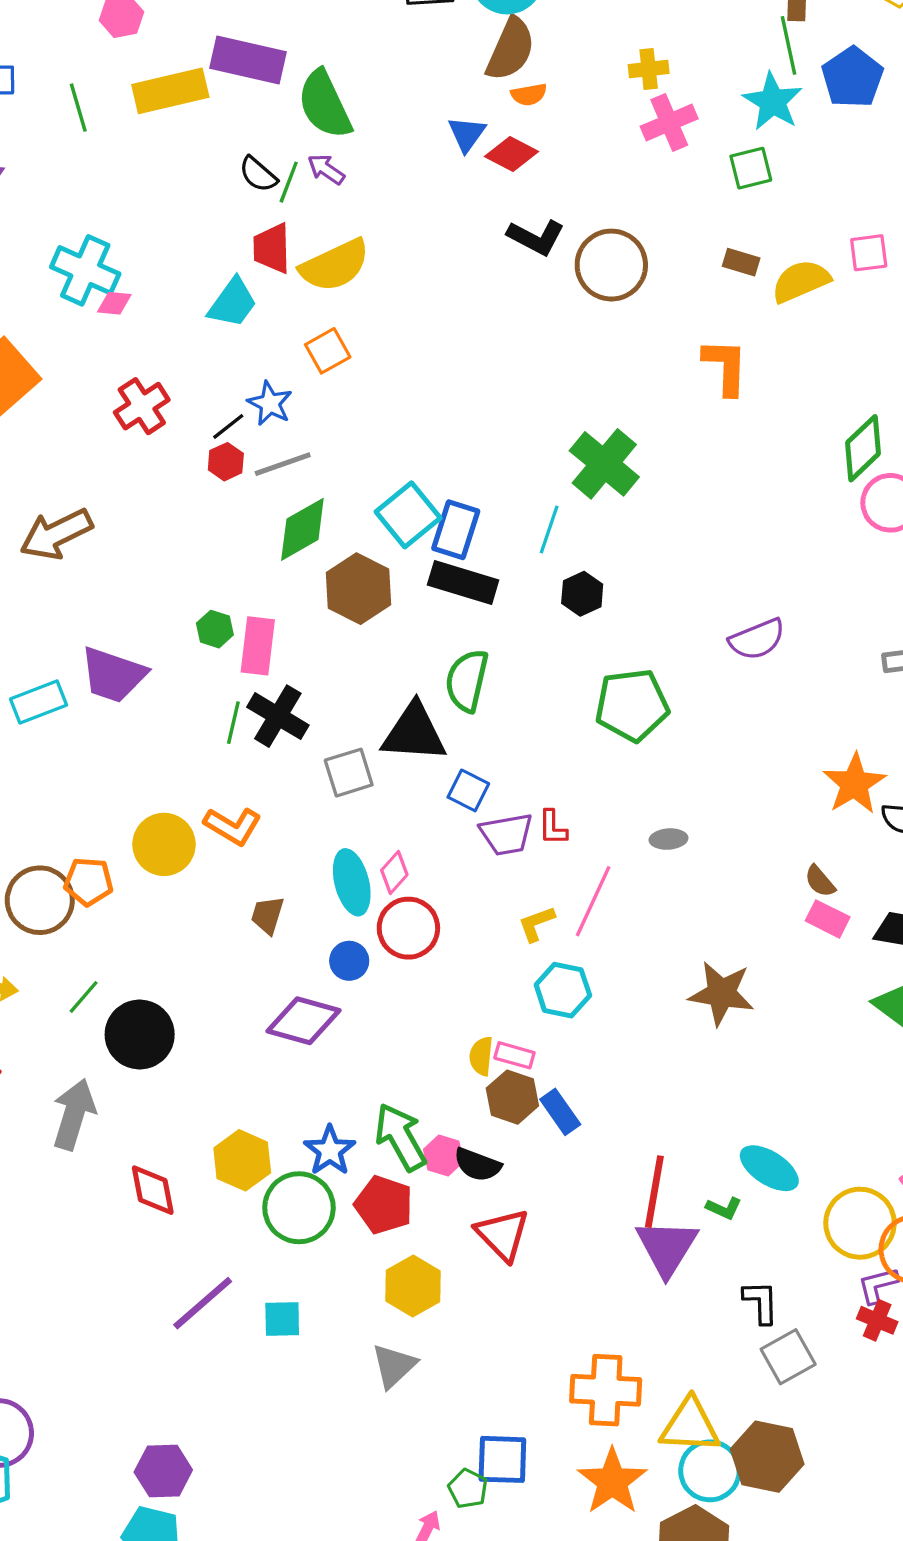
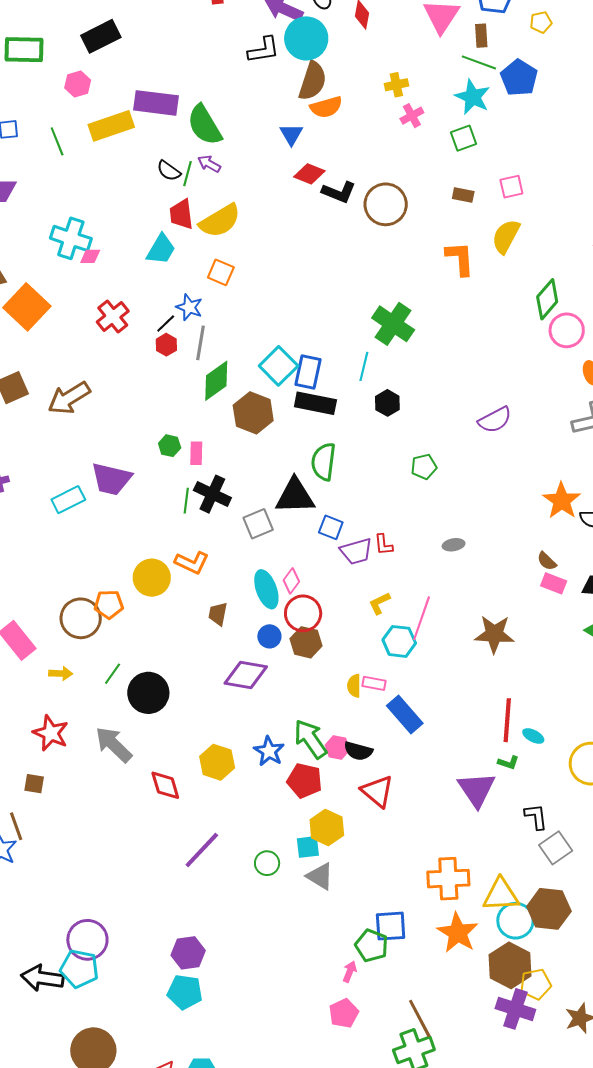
green line: (788, 45) -> (479, 62), turned -52
orange semicircle: (529, 94) -> (326, 107), size x1.5
pink cross: (669, 122) -> (412, 116), size x0.7
red diamond: (512, 154) -> (309, 174), moved
pink square: (869, 253) -> (511, 187), moved
yellow semicircle: (801, 281) -> (506, 236), moved, turned -33
orange square: (328, 351) -> (221, 272), turned -32
gray line: (283, 464) -> (200, 343), turned -56
pink rectangle: (258, 646) -> (196, 453), size x0.7
green pentagon: (632, 705) -> (424, 467), size x0.6
pink line: (593, 901) -> (422, 618), moved
brown hexagon: (512, 1097) -> (306, 642), moved
blue rectangle: (560, 1112) -> (405, 715), size x1.4
gray arrow: (74, 1114) -> (114, 745), turned -57
cyan ellipse: (769, 1168) -> (533, 736), size x0.6
red line: (654, 1192) -> (507, 720), moved
green circle: (299, 1208) -> (267, 863), moved, size x0.6
cyan square: (282, 1319) -> (308, 847), moved
gray triangle: (394, 1366) -> (320, 876), turned -40
green pentagon: (468, 1489) -> (372, 946), size x1.4

